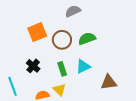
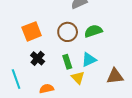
orange square: (37, 32) -> (32, 31), moved
yellow triangle: (59, 90) -> (78, 78), moved

